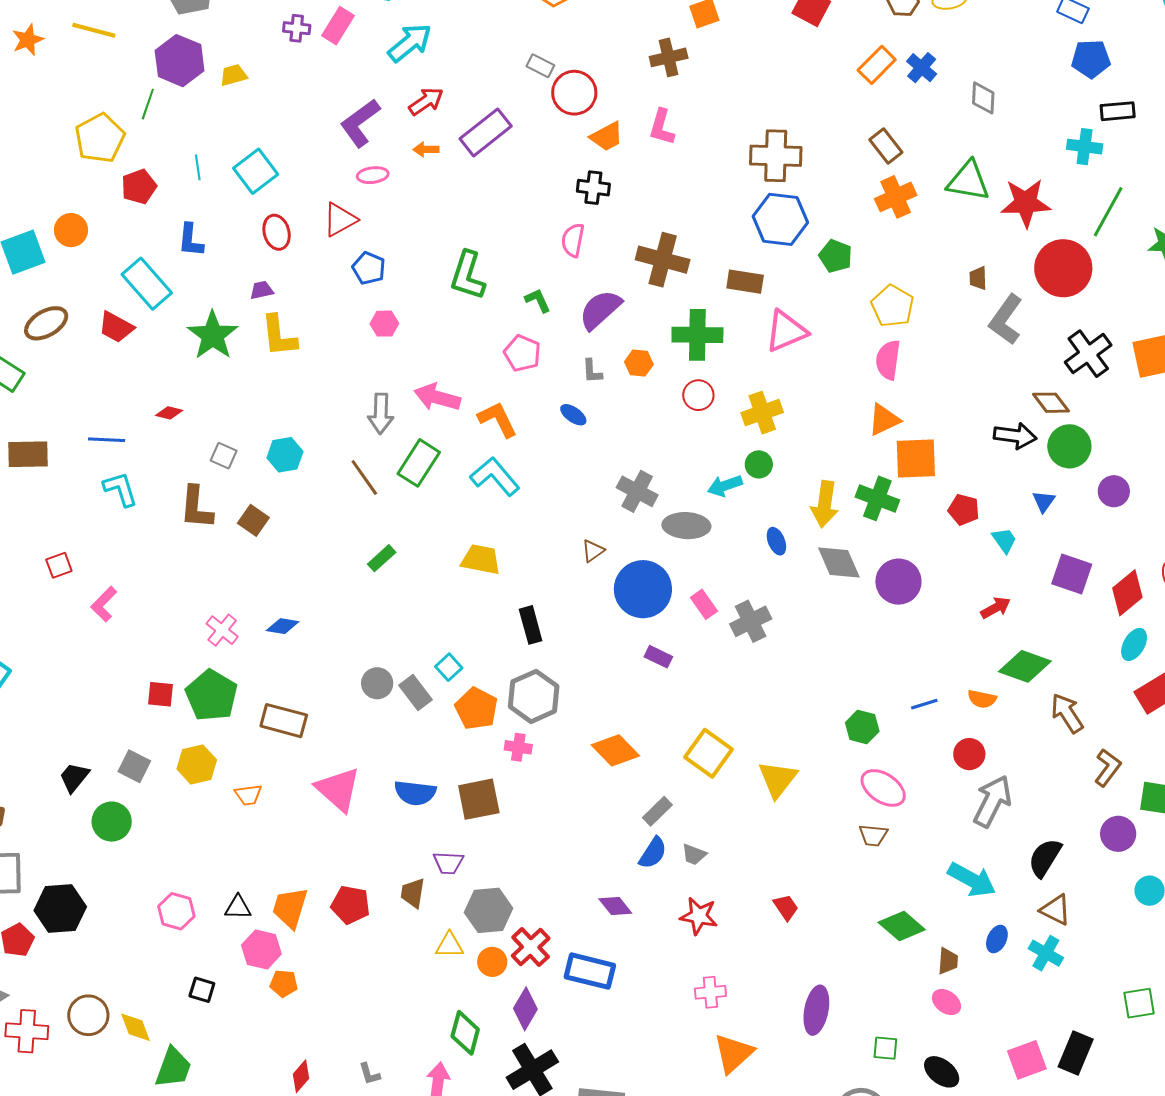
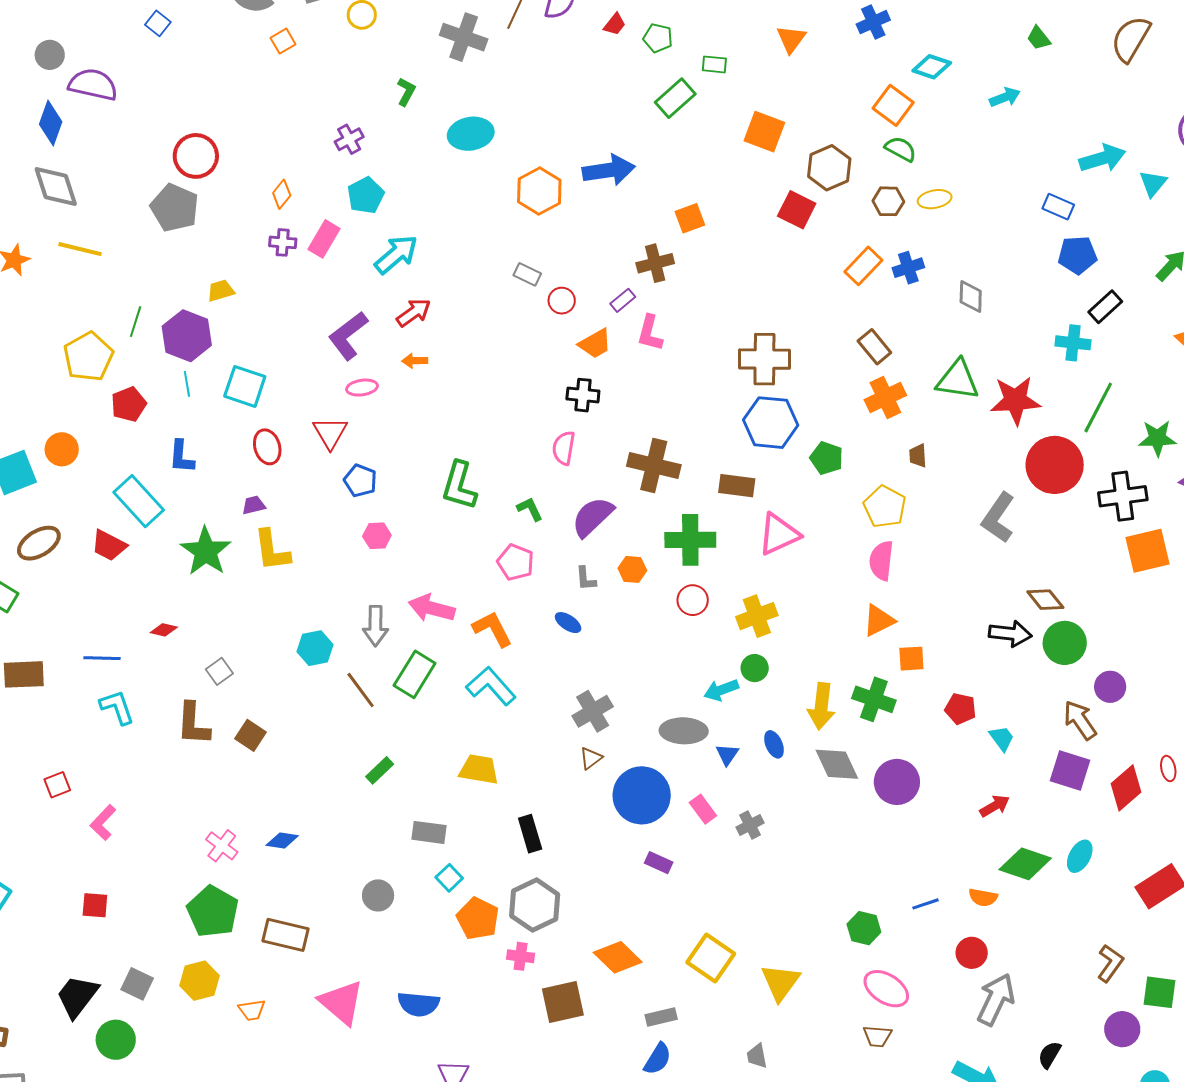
purple hexagon: (180, 61) -> (187, 336), moved
blue cross: (922, 68) -> (908, 268), turned 32
red circle: (574, 93) -> (562, 301), size x0.6
black rectangle: (1118, 111) -> (1105, 307), turned -36
purple rectangle: (486, 132) -> (623, 300), moved, size x0.5
cyan square: (256, 171) -> (245, 386), turned -33
red triangle: (340, 220) -> (330, 433), turned -30
brown trapezoid: (978, 278) -> (918, 456), moved
black cross: (1088, 354) -> (1123, 496), moved, turned 30
cyan hexagon: (285, 455) -> (315, 648), moved
gray square: (224, 456) -> (219, 671), turned 32
orange square: (916, 459) -> (911, 659), size x0.6
gray cross: (637, 491) -> (593, 711), moved, turned 33
blue triangle: (1044, 501) -> (727, 755), moved
gray cross: (751, 621) -> (750, 825), size x0.7
cyan ellipse: (1134, 644) -> (1080, 856), moved
gray rectangle: (416, 693) -> (429, 832), moved, turned -44
red square: (160, 694) -> (95, 905), moved
brown arrow: (1067, 713) -> (1080, 720), moved
black trapezoid: (74, 777) -> (77, 996), size x1.4
brown square: (479, 799) -> (563, 1002), moved
gray rectangle: (657, 811) -> (661, 1017), turned 32
gray trapezoid: (694, 854) -> (757, 1056), moved, turned 60
black semicircle: (1045, 858) -> (1050, 1055), size x0.7

